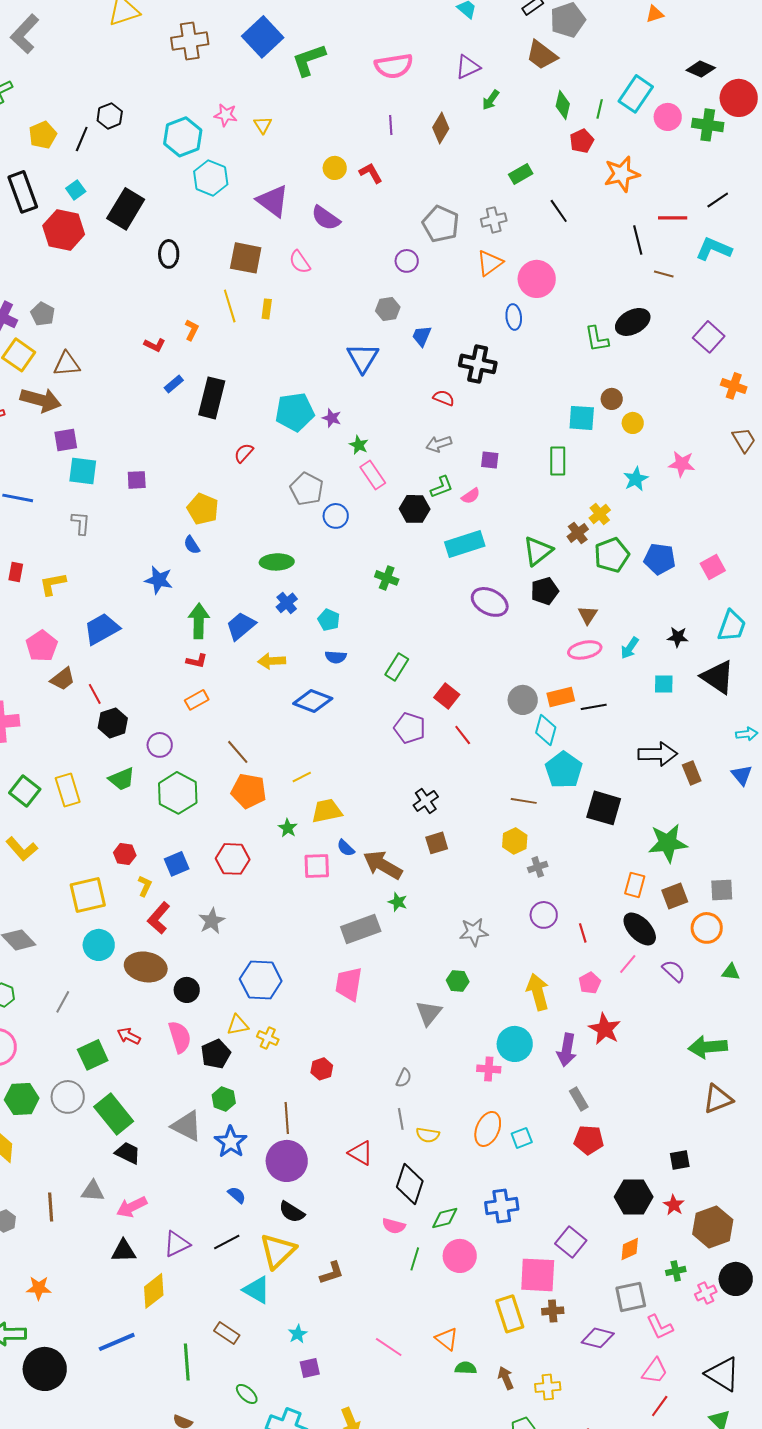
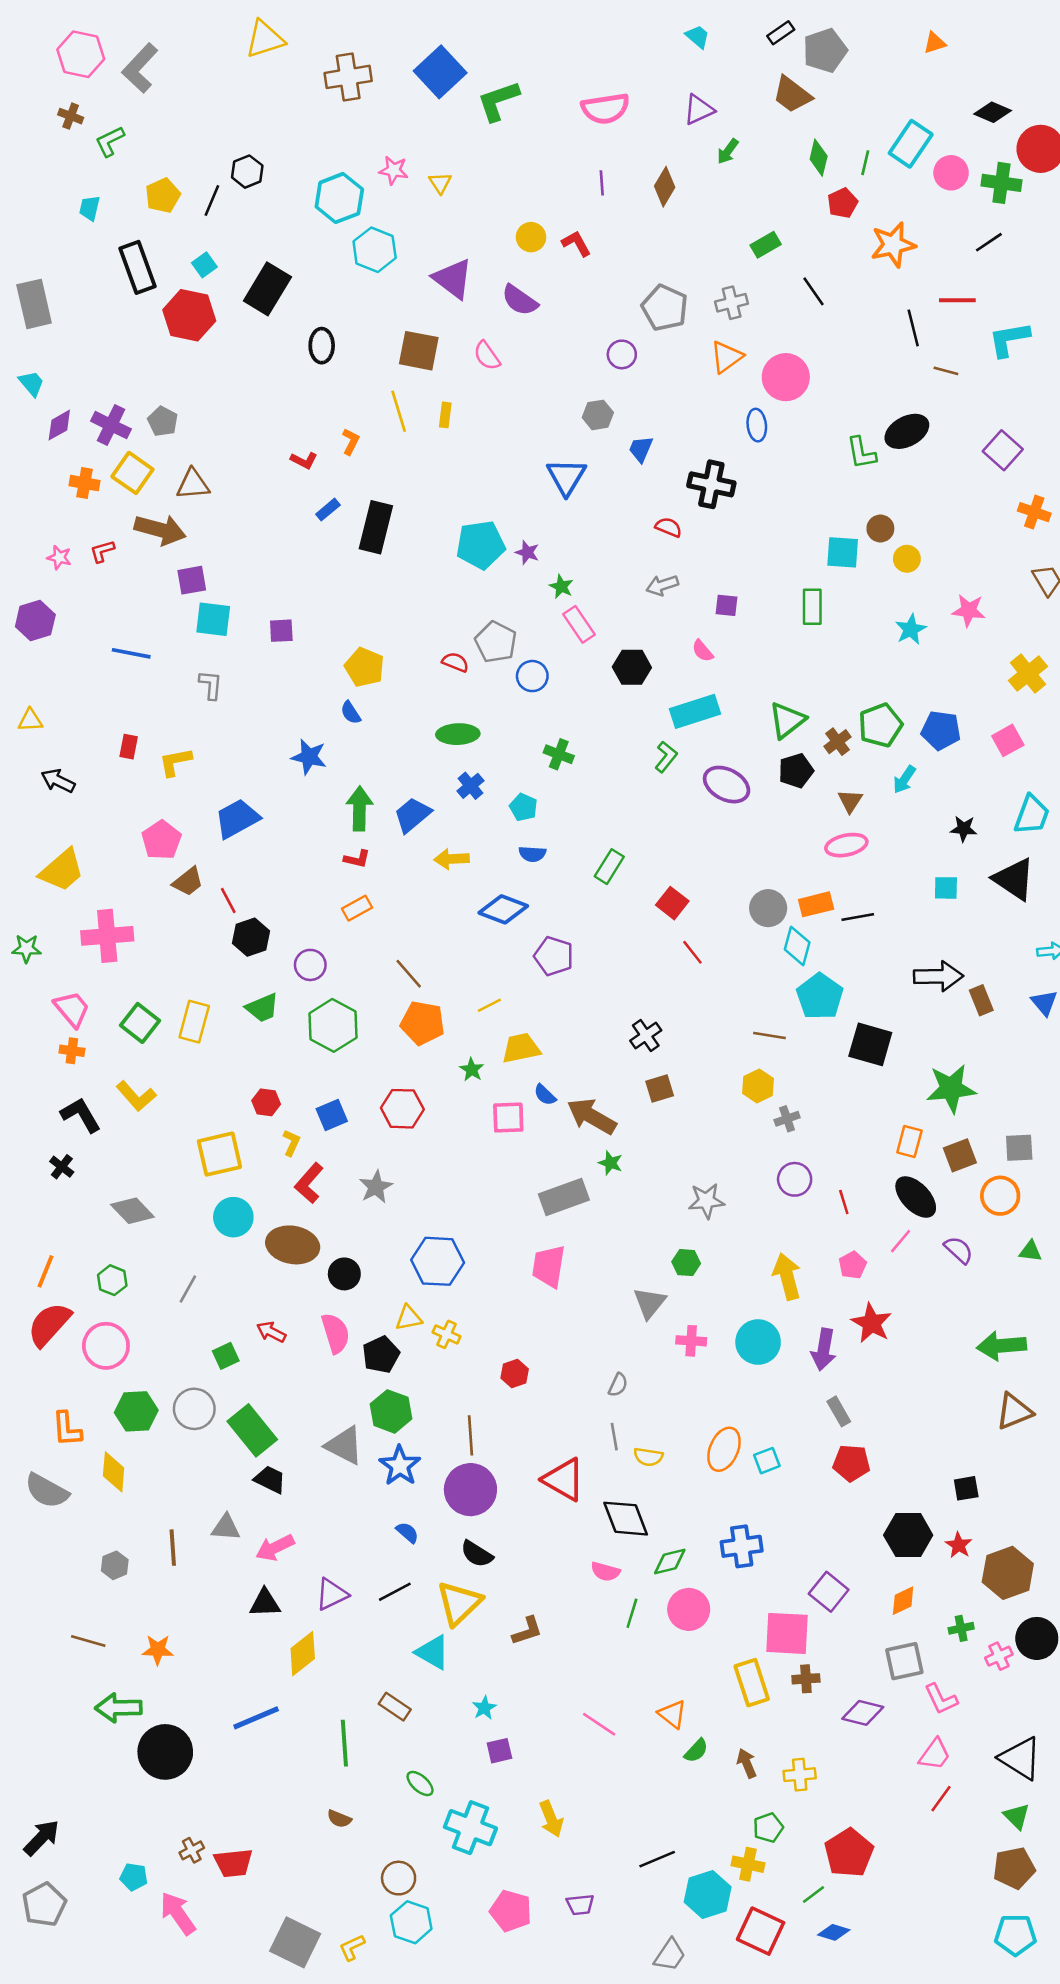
black line: (718, 200) -> (989, 242), moved
cyan L-shape: (714, 249) -> (1009, 339), turned -33
red semicircle: (244, 453) -> (455, 662), moved, turned 70
green L-shape: (442, 487) -> (666, 757), moved, turned -30
pink semicircle: (471, 496) -> (703, 651), turned 84
yellow cross: (600, 514) -> (1028, 674), moved, size x1.4
brown cross: (578, 533) -> (838, 742), moved
green cross: (387, 578) -> (559, 754), moved
cyan arrow: (630, 648) -> (904, 779), moved
purple pentagon: (410, 728) -> (554, 956), moved
yellow rectangle: (68, 790) -> (194, 1022), turned 32
green square: (93, 1055) -> (226, 1356), size x0.7
pink cross: (489, 1069) -> (691, 1341), moved
green hexagon: (224, 1099) -> (391, 1411), size x1.4
red triangle: (361, 1153) -> (564, 1480), size x1.4
black diamond: (410, 1184) -> (626, 1519), turned -39
green semicircle: (466, 1368) -> (696, 1751), turned 130

